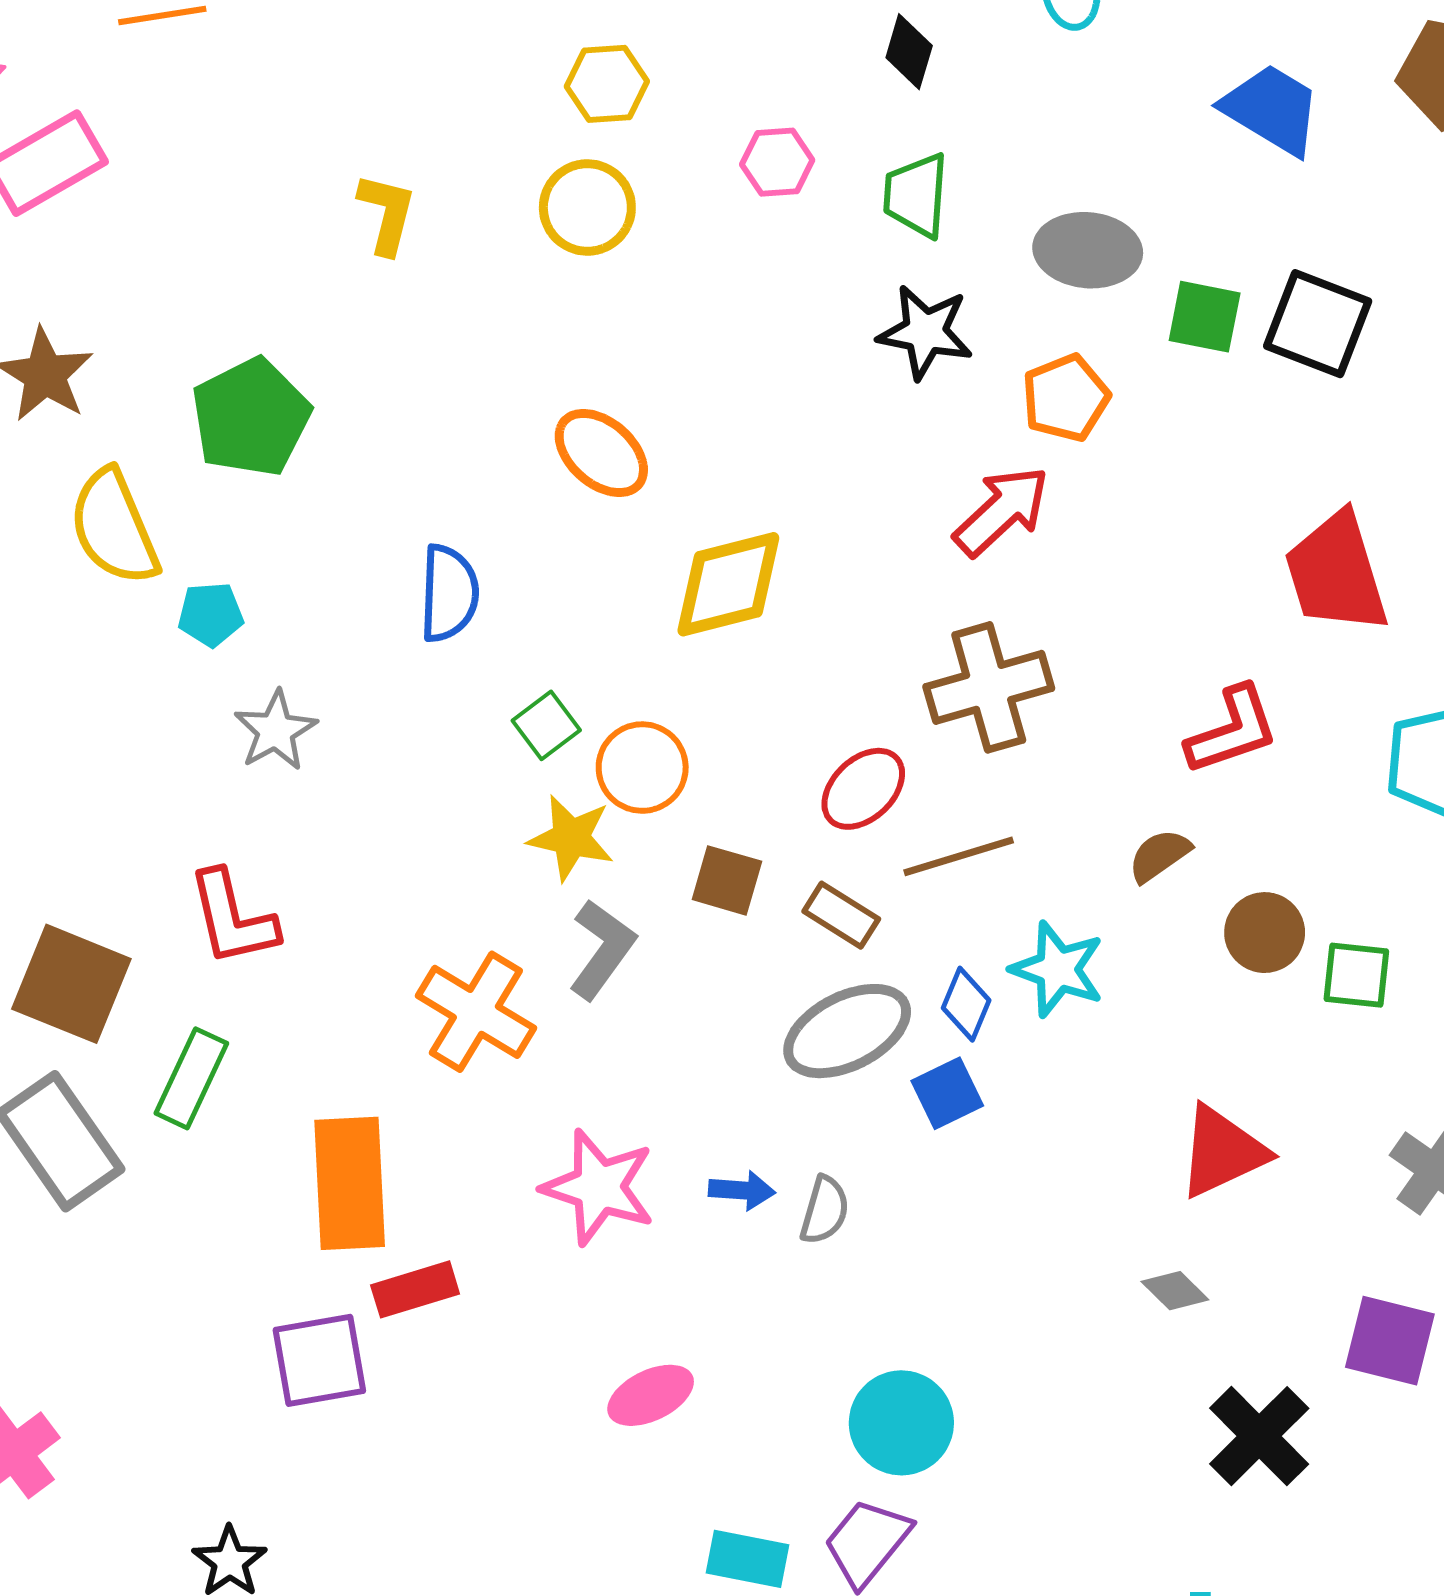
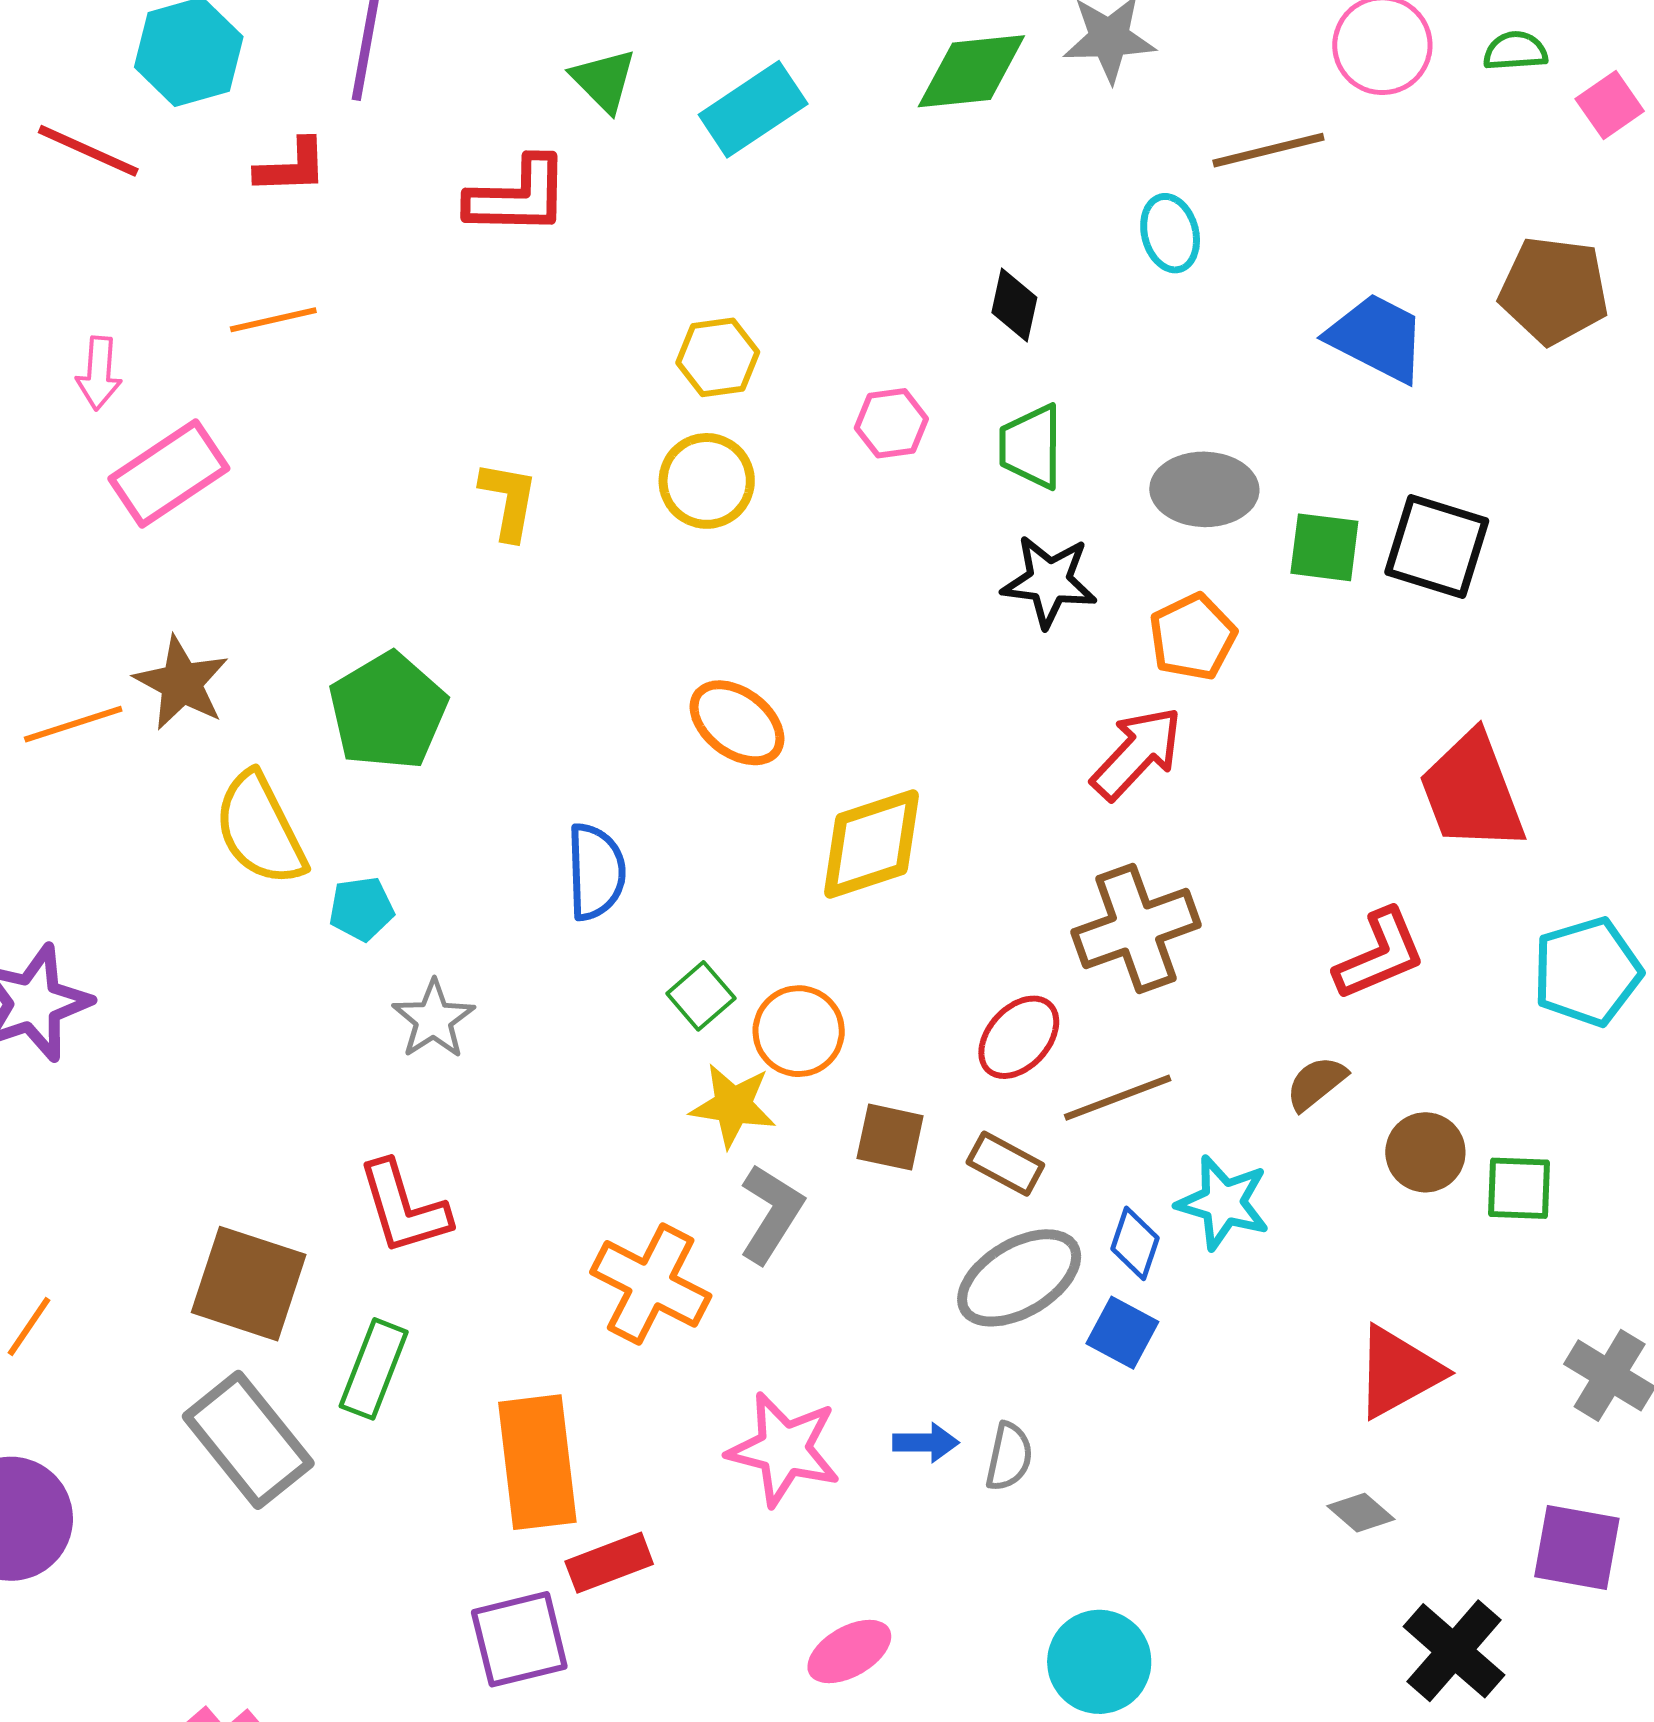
blue square: (947, 1093) -> (1122, 1333), turned -32

